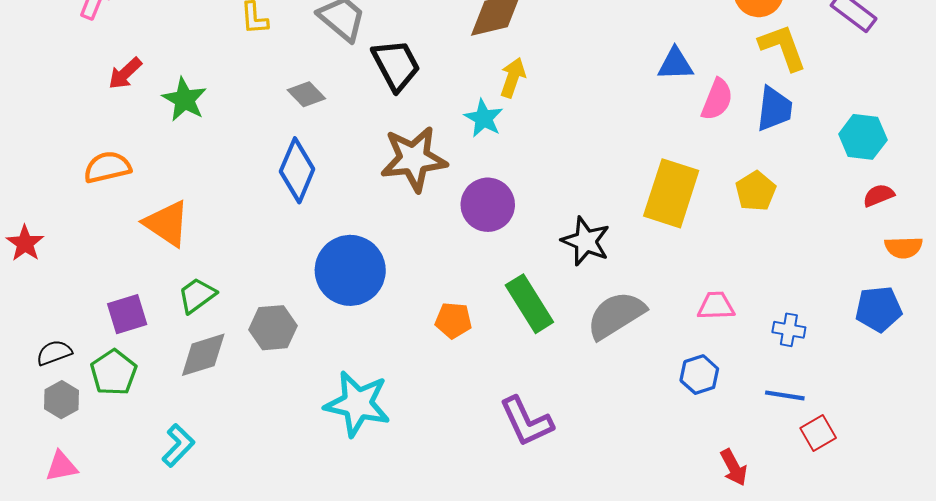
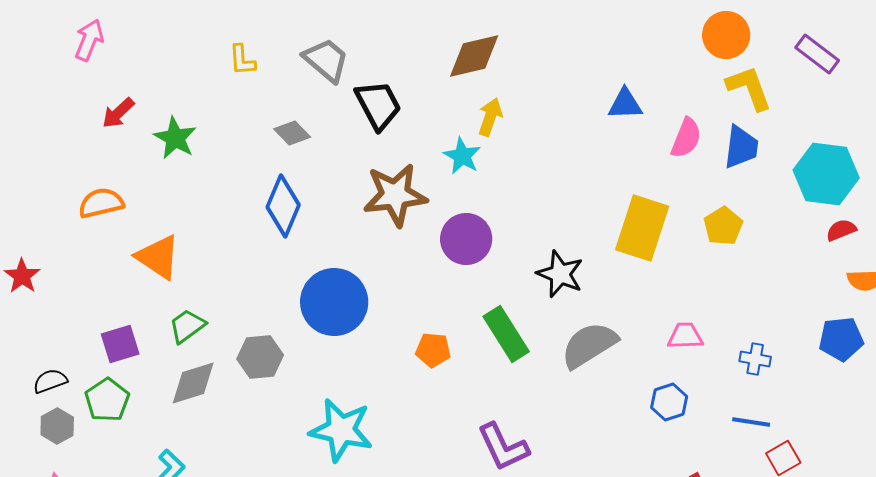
blue triangle: (675, 64) -> (625, 104), moved
cyan hexagon: (863, 137) -> (826, 174), size x1.4

